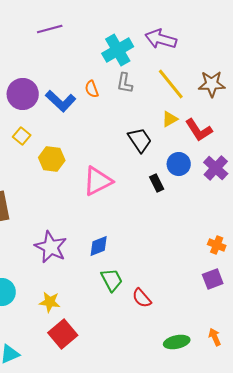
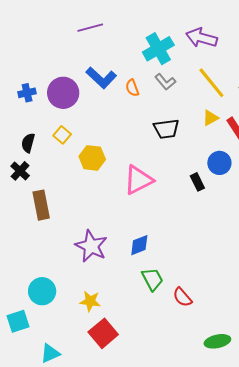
gray L-shape: (125, 83) -> (165, 82), turned -50
blue L-shape: (61, 101) -> (101, 78), moved
black trapezoid: (140, 140) -> (166, 129), moved, turned 116

